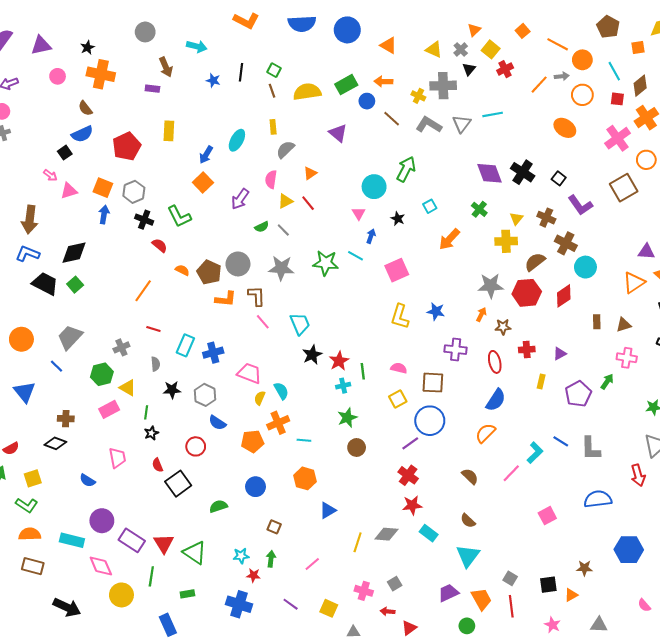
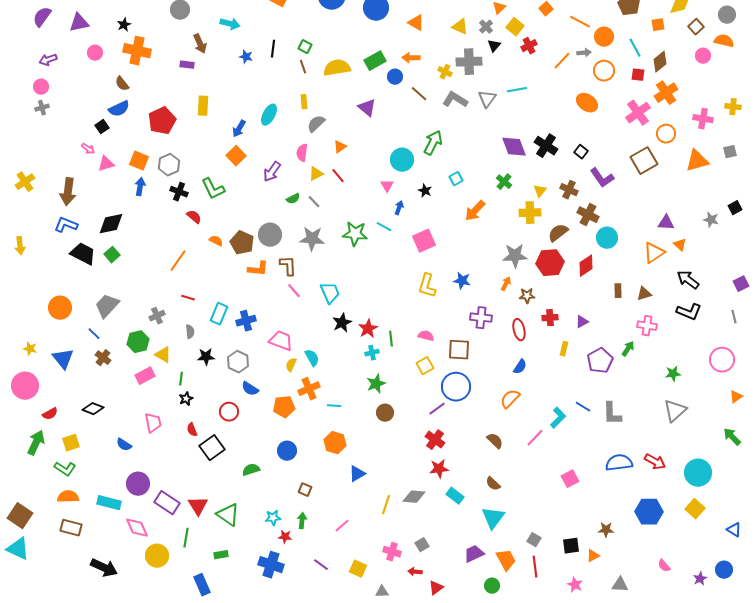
blue semicircle: (496, 400) -> (520, 367), size x0.7
brown cross: (66, 419) -> (103, 358), moved, turned 35
red arrow: (638, 475) -> (655, 462), moved, turned -45

